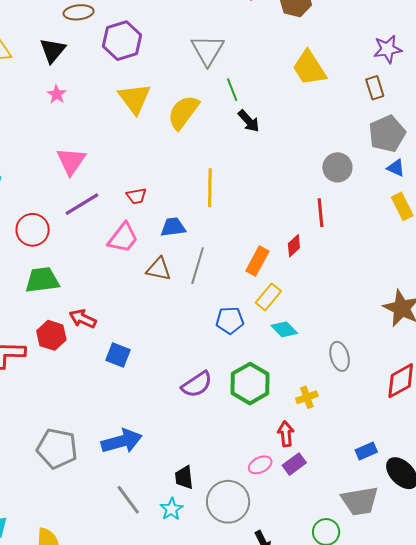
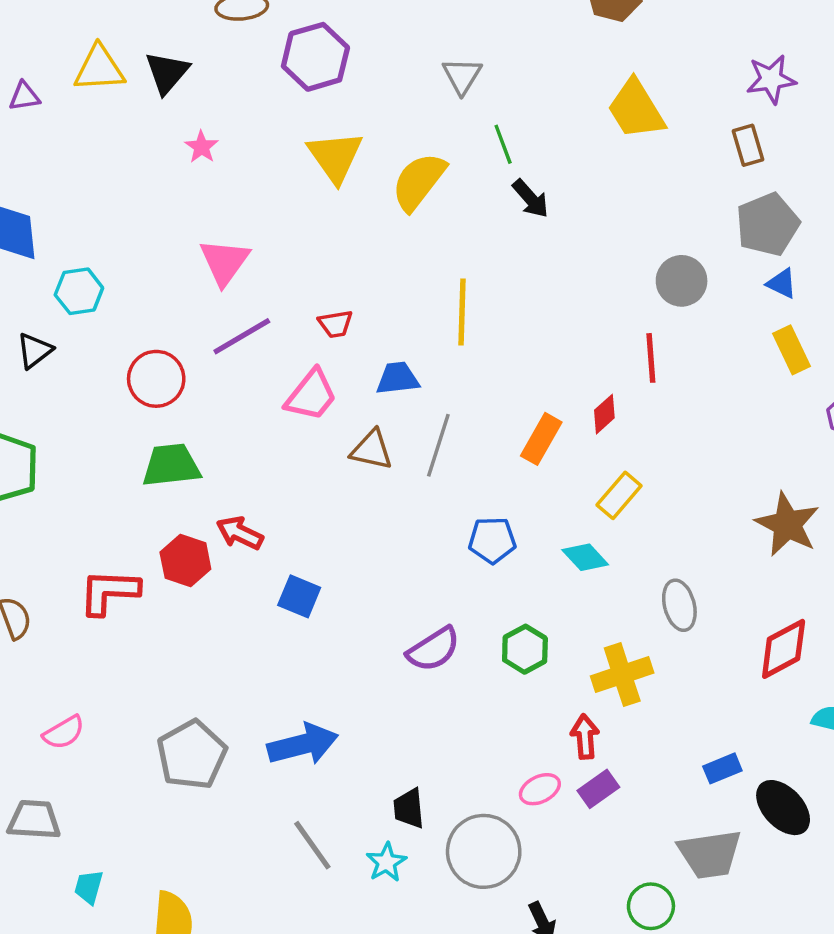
black triangle: (53, 50) -> (167, 73), moved
gray triangle: (208, 50) -> (462, 76), size x0.7
yellow rectangle: (268, 297) -> (619, 495), moved
green hexagon: (250, 384) -> (525, 649), size x0.7
yellow cross: (307, 397) -> (622, 674), size x1.6
gray pentagon: (57, 448) -> (192, 755), turned 30

